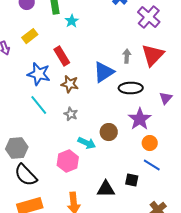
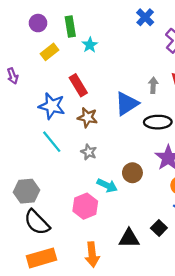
yellow rectangle: (30, 36) -> (50, 52), moved
black square: (132, 180) -> (159, 228), turned 32

